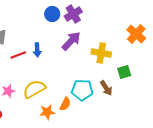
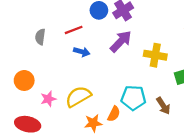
blue arrow: (37, 50) -> (82, 52), turned -72
red line: (18, 55) -> (74, 30), moved
brown arrow: (106, 88) -> (163, 106), moved

